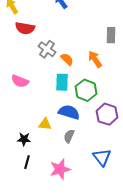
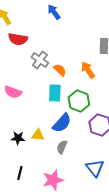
blue semicircle: (69, 112) -> (62, 123), turned 115
black star: (24, 139) -> (18, 138), moved

